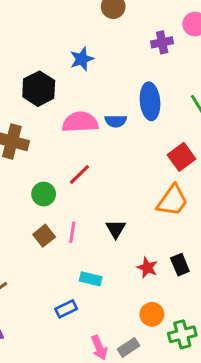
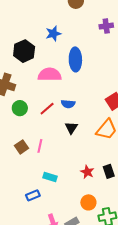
blue ellipse: (150, 101) -> (75, 59), moved
blue semicircle: (116, 121) -> (68, 104), moved
green circle: (44, 194) -> (20, 108), moved
black triangle: (116, 229) -> (71, 128), moved

